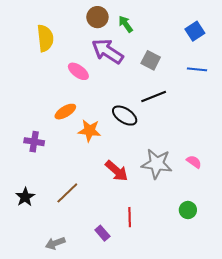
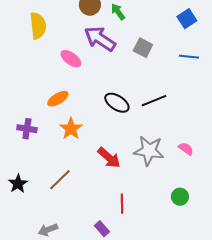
black line: (154, 96) -> (154, 101), moved
orange star: (89, 131) -> (71, 129), moved, turned 30
purple rectangle: (102, 233) -> (102, 229), moved

